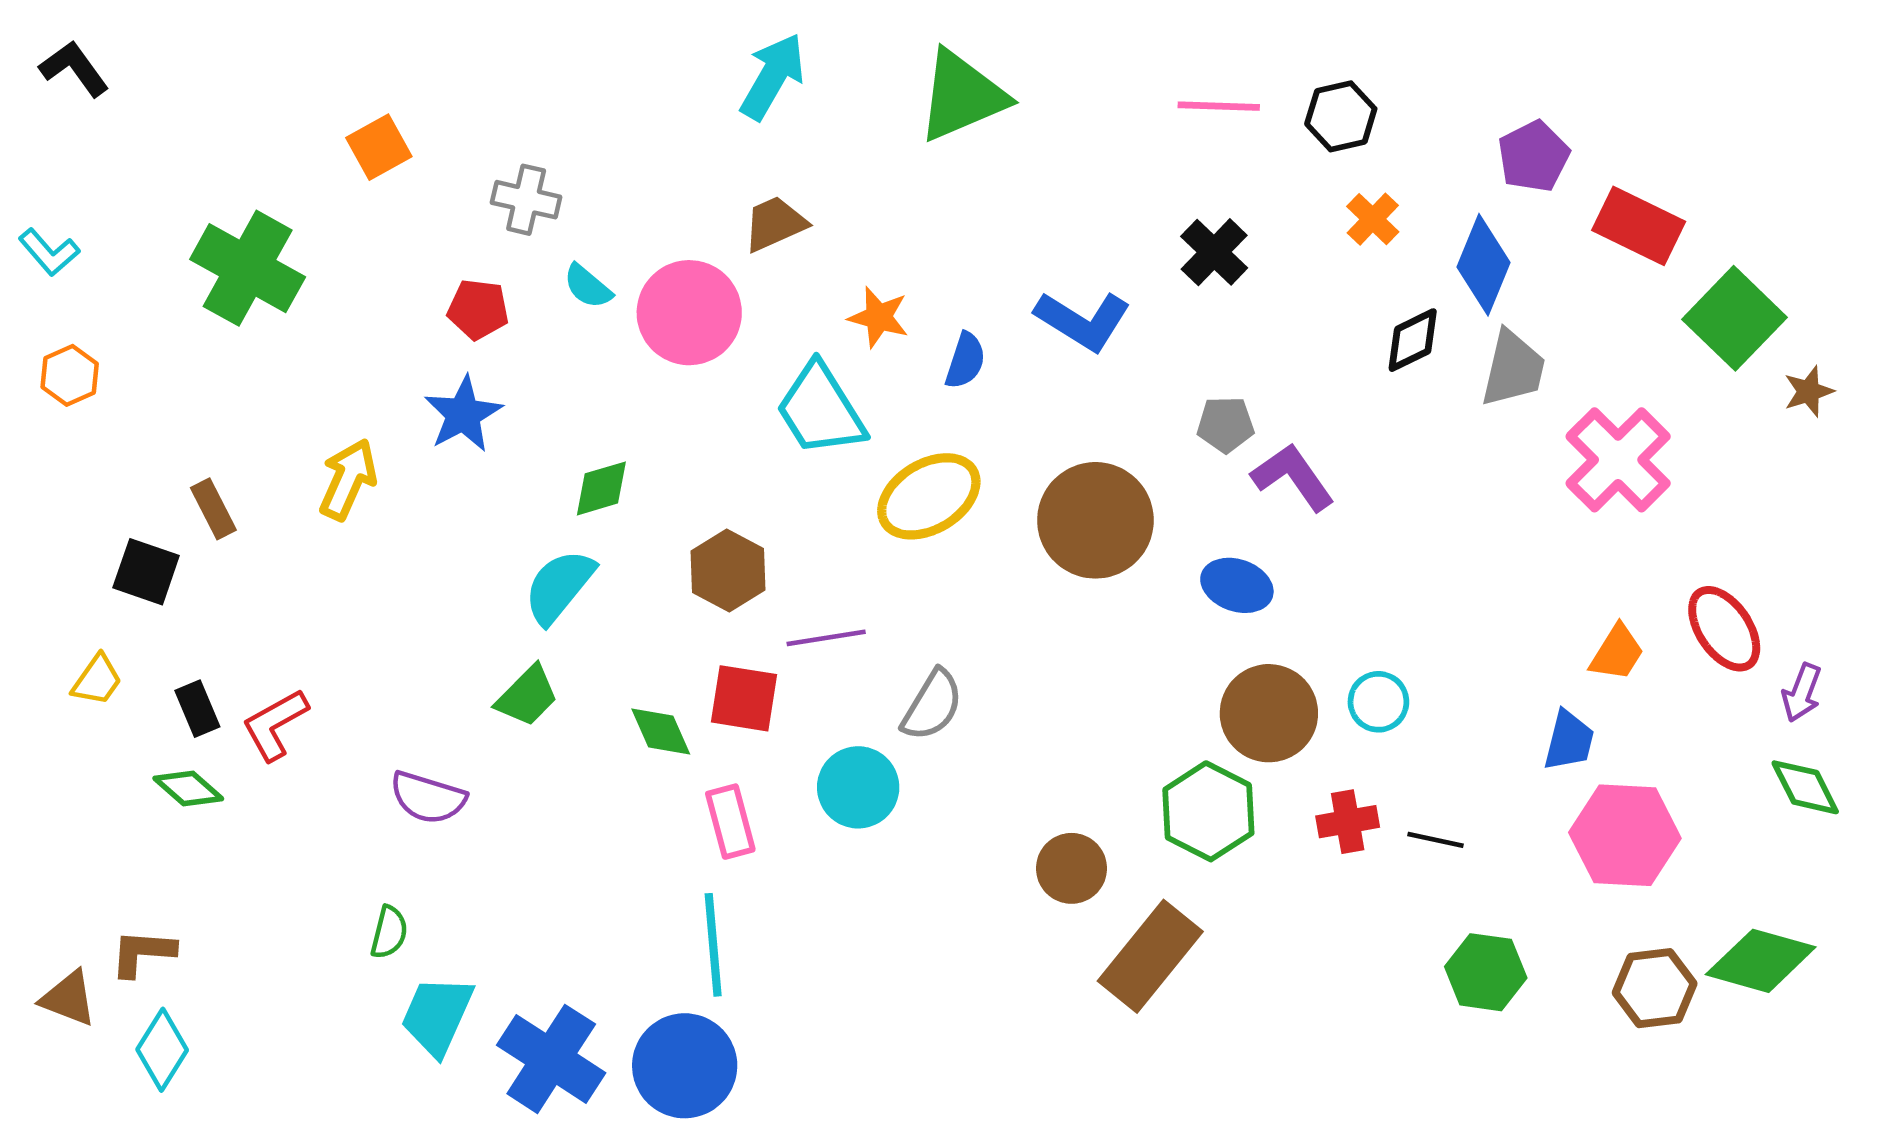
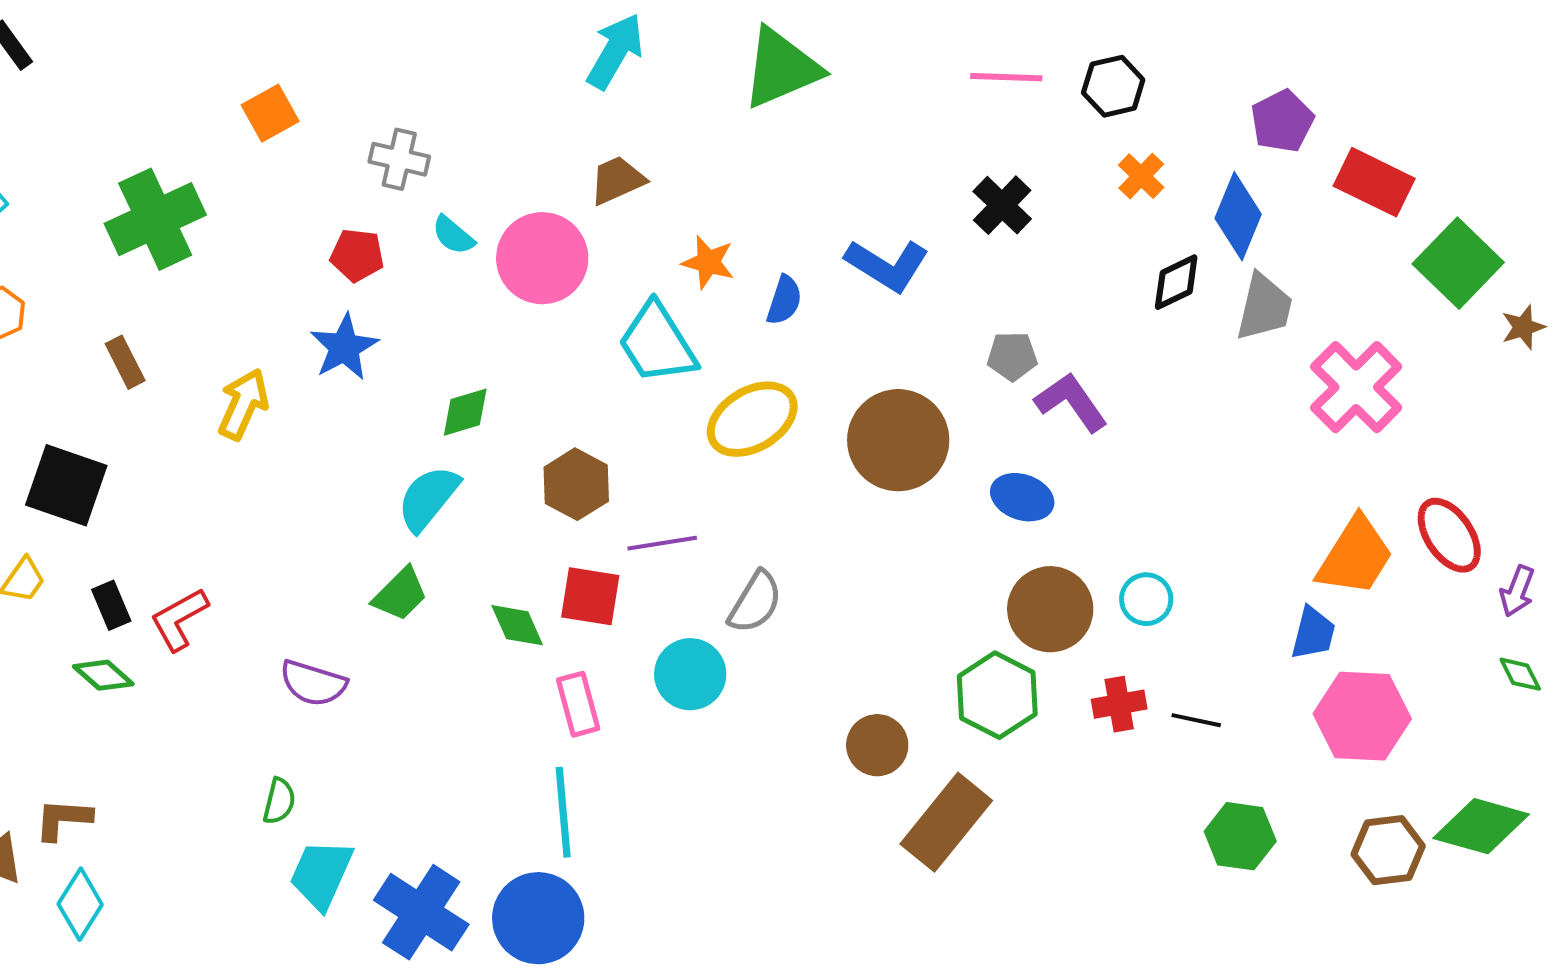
green cross: (248, 268) -> (155, 219), turned 36
brown rectangle: (213, 509) -> (125, 362), moved
black square: (146, 572) -> (66, 485), size x1.4
orange trapezoid: (1617, 653) -> (1355, 556), size x1.6
green diamond: (1805, 787) -> (1520, 674), size x0.7

